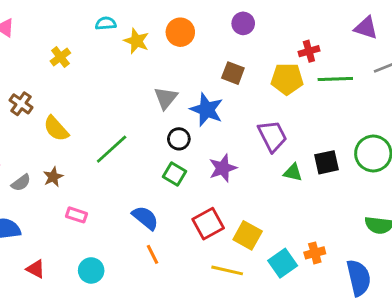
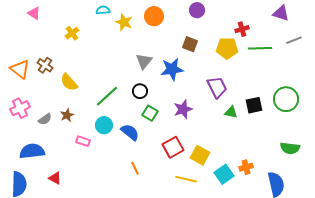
blue star: (207, 110) -> (172, 69), turned -30
black circle: (179, 139) -> (140, 91), moved
blue semicircle: (145, 218) -> (130, 132), moved
cyan circle: (91, 270) -> (104, 125), moved

